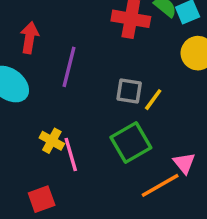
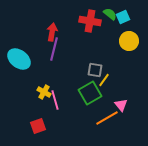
red arrow: (29, 38) -> (52, 32), moved
gray square: (129, 91) -> (95, 70), moved
yellow line: (153, 100) -> (104, 80), moved

